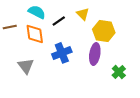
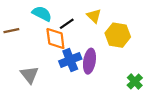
orange diamond: (35, 34) -> (55, 38), moved
purple ellipse: (95, 54) -> (89, 61), moved

